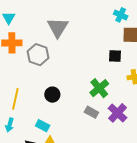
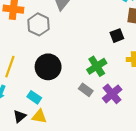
black square: (115, 56) -> (117, 36), turned -32
black circle: (52, 95) -> (48, 67), size x1.6

